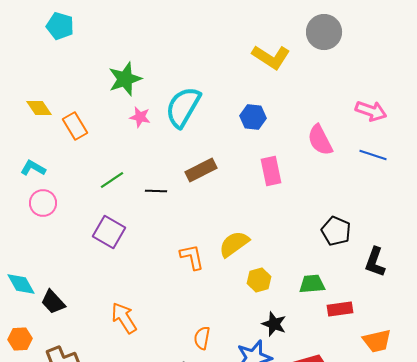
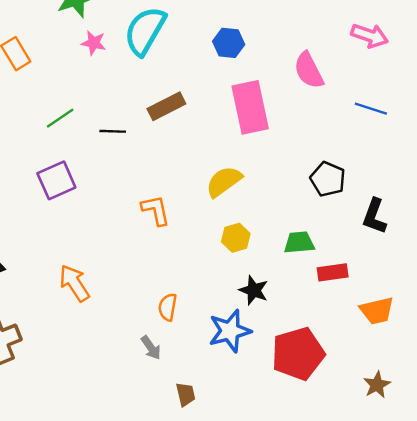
blue line: (373, 155) -> (371, 109), moved
pink rectangle: (271, 171) -> (250, 107), size x1.5
purple square: (109, 232) -> (56, 180), turned 36
yellow semicircle: (234, 244) -> (224, 182), moved

